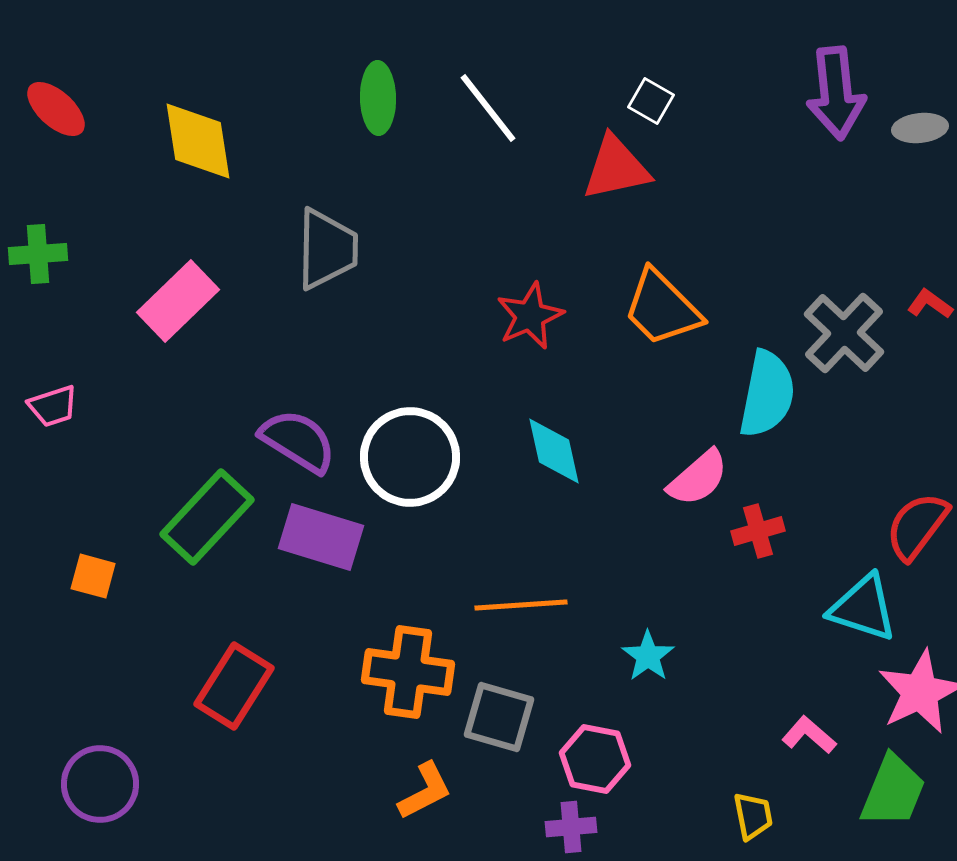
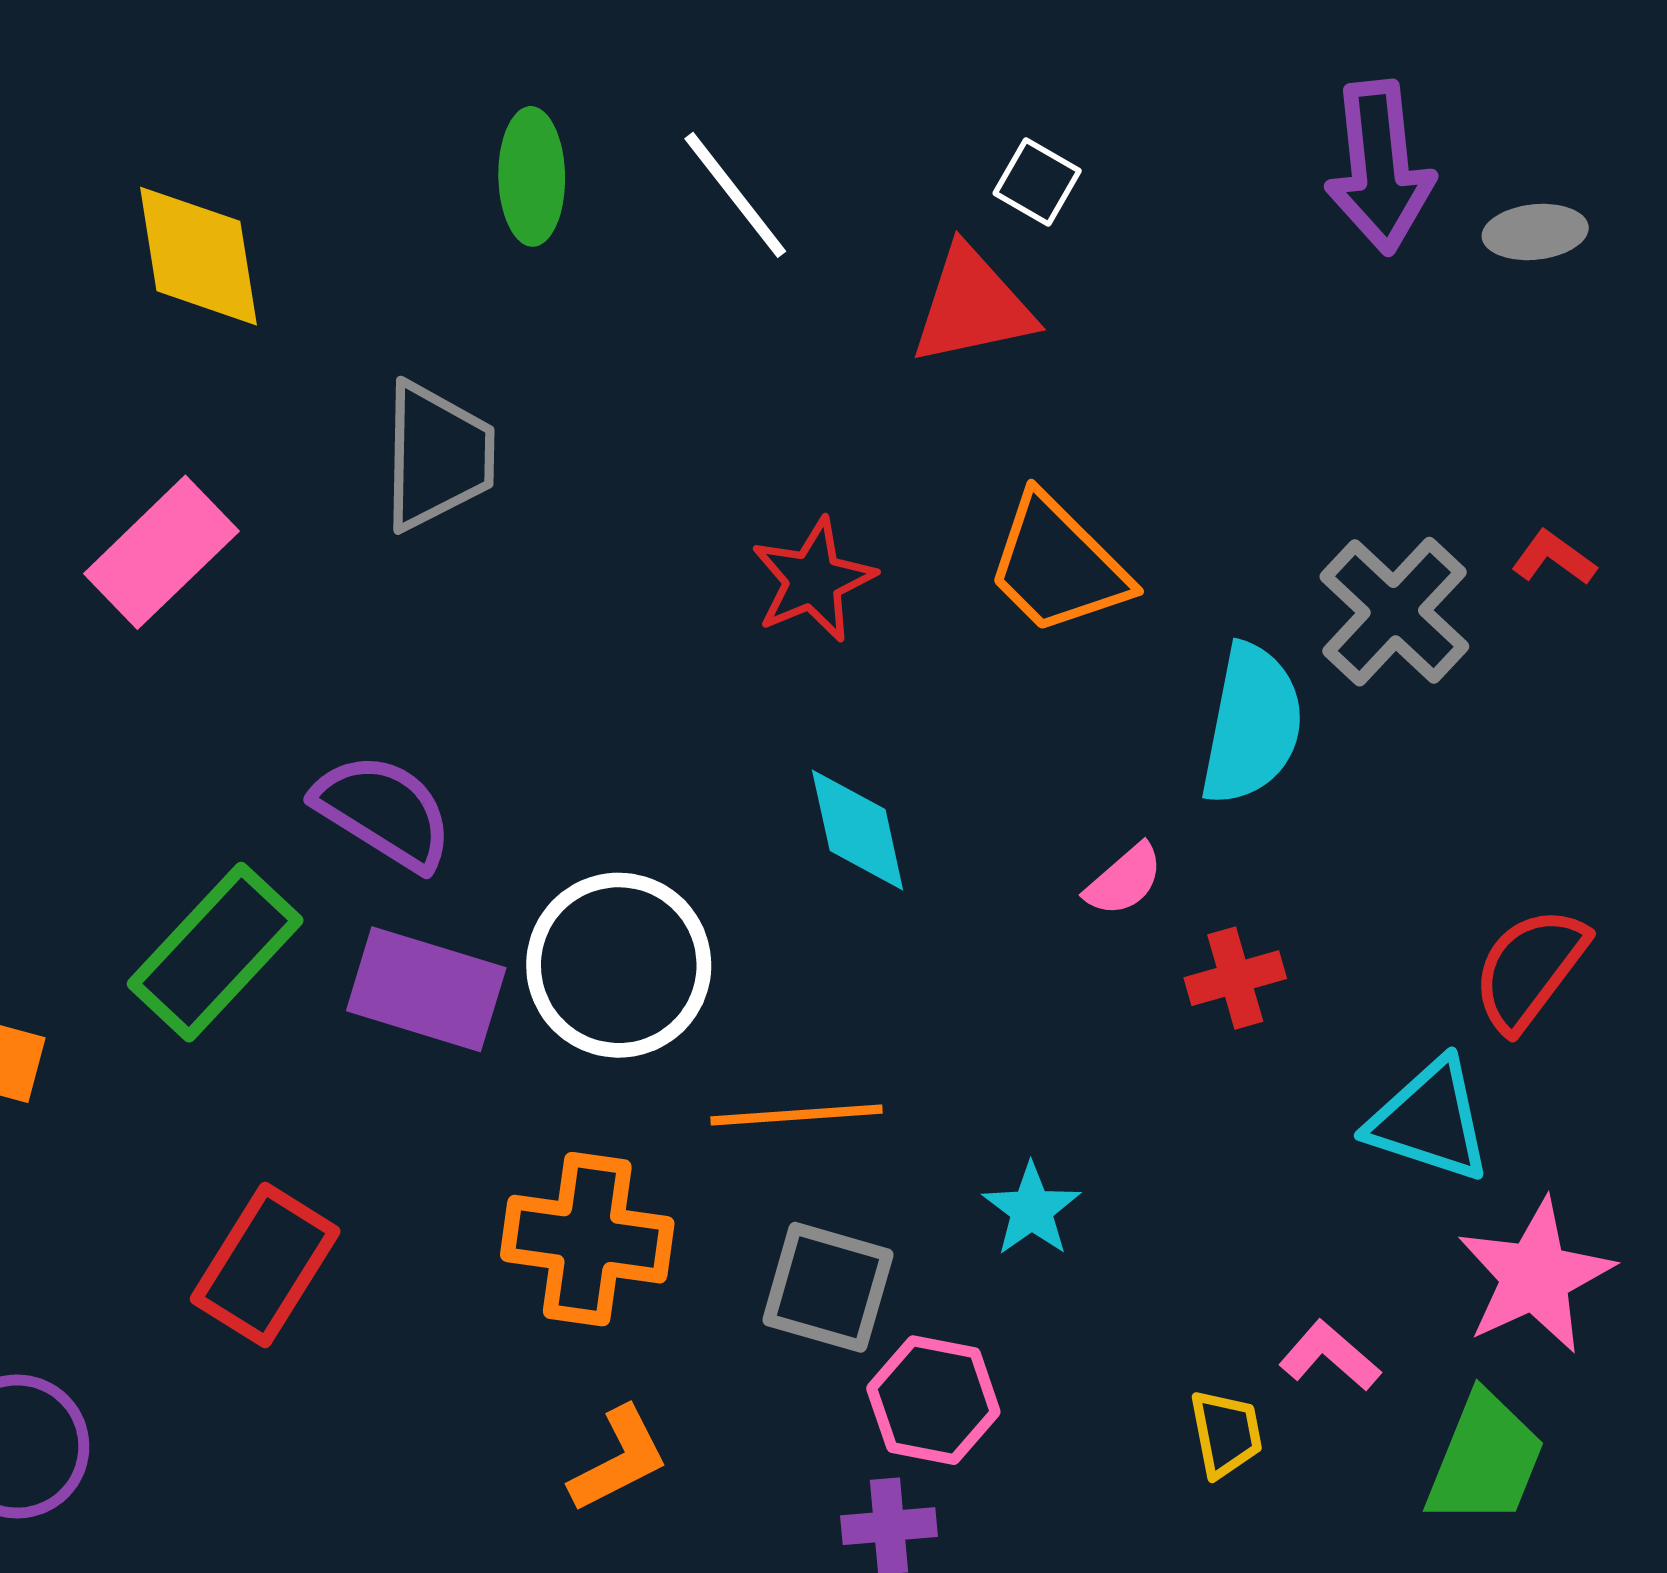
white circle: (410, 457) -> (619, 965), moved
pink semicircle: (698, 478) -> (1124, 880), size x0.7
gray square: (499, 717) -> (828, 1287), moved
yellow trapezoid: (753, 816) -> (1226, 1434), moved

